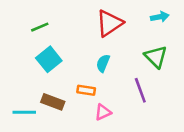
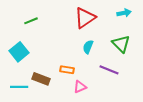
cyan square: (49, 59) -> (19, 52), moved
cyan semicircle: (103, 63) -> (88, 47), moved
purple line: (140, 90) -> (109, 70), turned -48

